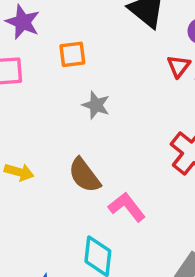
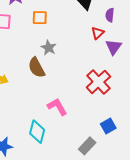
brown semicircle: (84, 175) -> (37, 68), moved

